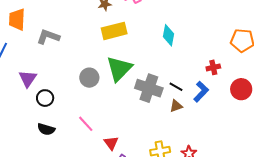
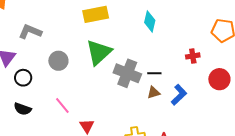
gray L-shape: (48, 37) -> (30, 32), moved
gray circle: (89, 78) -> (58, 61), moved
black line: (176, 87) -> (154, 73), turned -32
blue L-shape: (201, 92) -> (179, 95), moved

